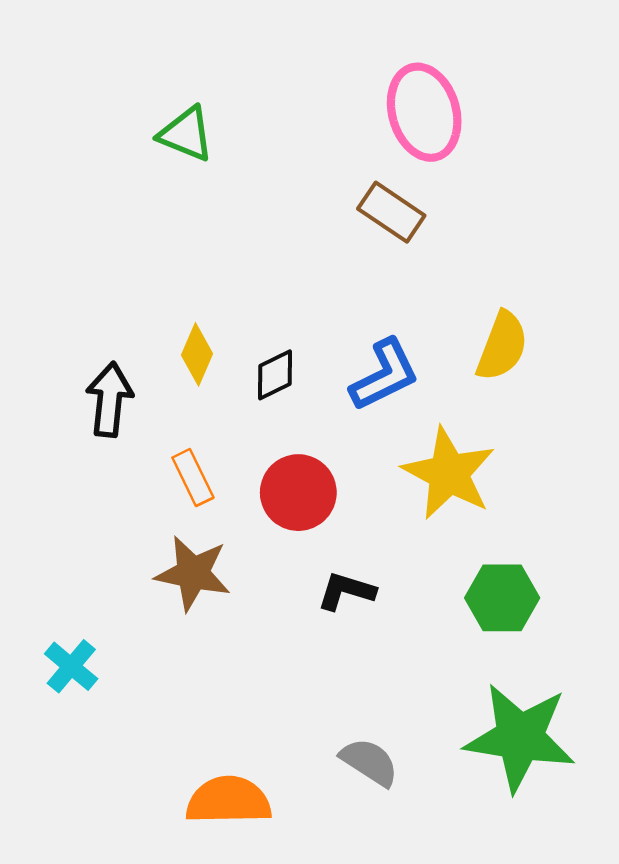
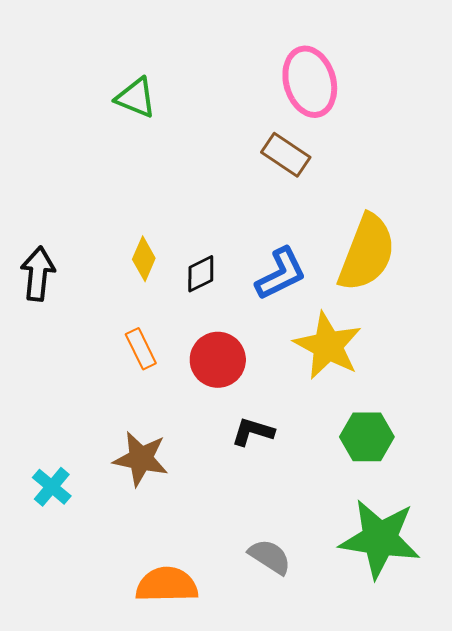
yellow semicircle: (502, 346) -> (367, 253), size x1.5
black arrow: (109, 400) -> (38, 274), moved
brown star: (193, 573) -> (141, 459), moved

